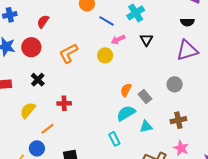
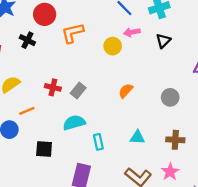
red circle: (31, 47) -> (45, 14), moved
black cross: (38, 80) -> (27, 40), moved, turned -32
gray circle: (175, 84) -> (170, 97), moved
gray rectangle: (145, 96) -> (78, 91), moved, turned 64
cyan semicircle: (126, 113) -> (74, 123), moved

